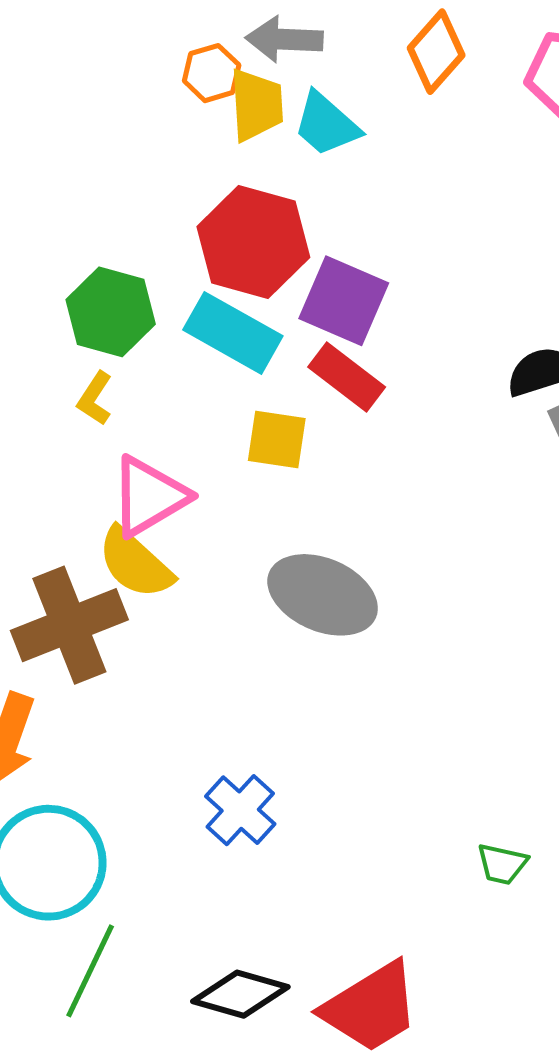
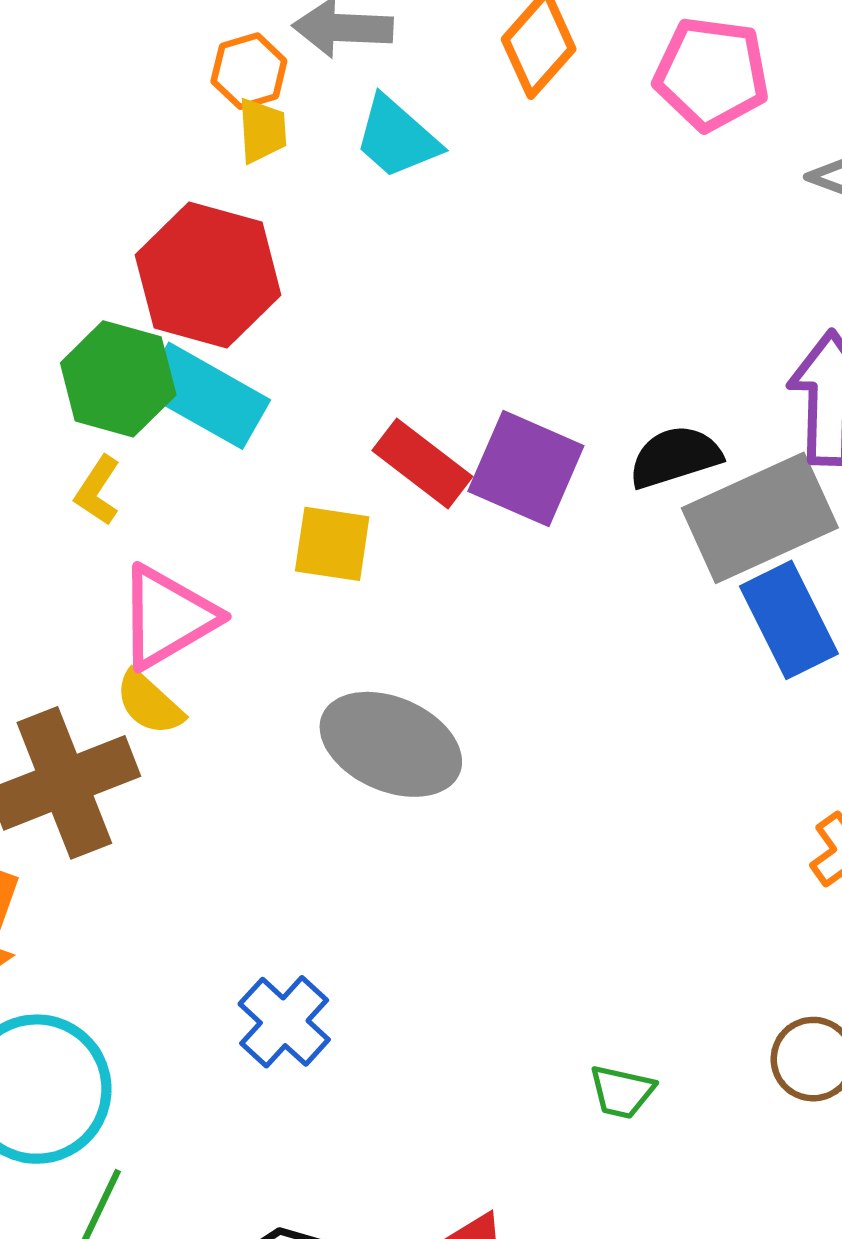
yellow trapezoid: (256, 105) -> (262, 131), moved, size x0.7
red hexagon: (253, 242) -> (208, 275), moved
purple square: (344, 301) -> (526, 469), moved
cyan rectangle: (233, 333) -> (206, 396), moved
yellow semicircle: (135, 563) -> (149, 703), size x0.7

